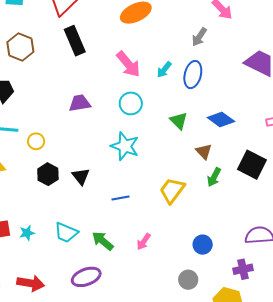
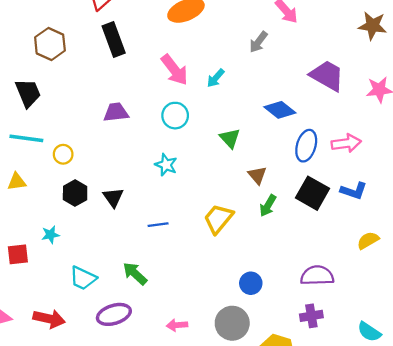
blue ellipse: (193, 75) -> (306, 146), moved
blue diamond: (221, 119) -> (280, 110), moved
cyan star: (125, 146) -> (166, 165), size x0.7
cyan trapezoid: (66, 232) -> (83, 278), moved
cyan star: (27, 233) -> (50, 235), moved
pink arrow: (144, 242) -> (177, 325), moved, turned 48
purple cross: (243, 269) -> (311, 316), moved
gray circle: (188, 280) -> (232, 323), size x1.5

